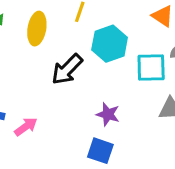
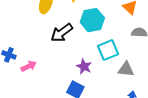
cyan square: (151, 68) -> (108, 50), moved, turned -30

